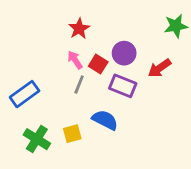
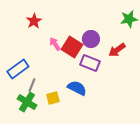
red star: (79, 29) -> (34, 21), moved
red square: (98, 64) -> (72, 47), size x1.5
gray line: (79, 84) -> (32, 85), moved

